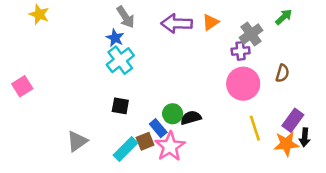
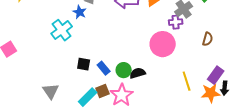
cyan cross: (120, 60) -> (62, 30), moved
pink circle: (243, 84) -> (163, 44), moved
blue rectangle: (158, 128) -> (104, 68), moved
gray triangle: (77, 141) -> (51, 91), turned -30

